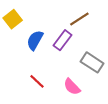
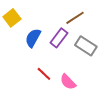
gray rectangle: (92, 62) -> (86, 46), moved
red line: (37, 81) -> (44, 74), moved

